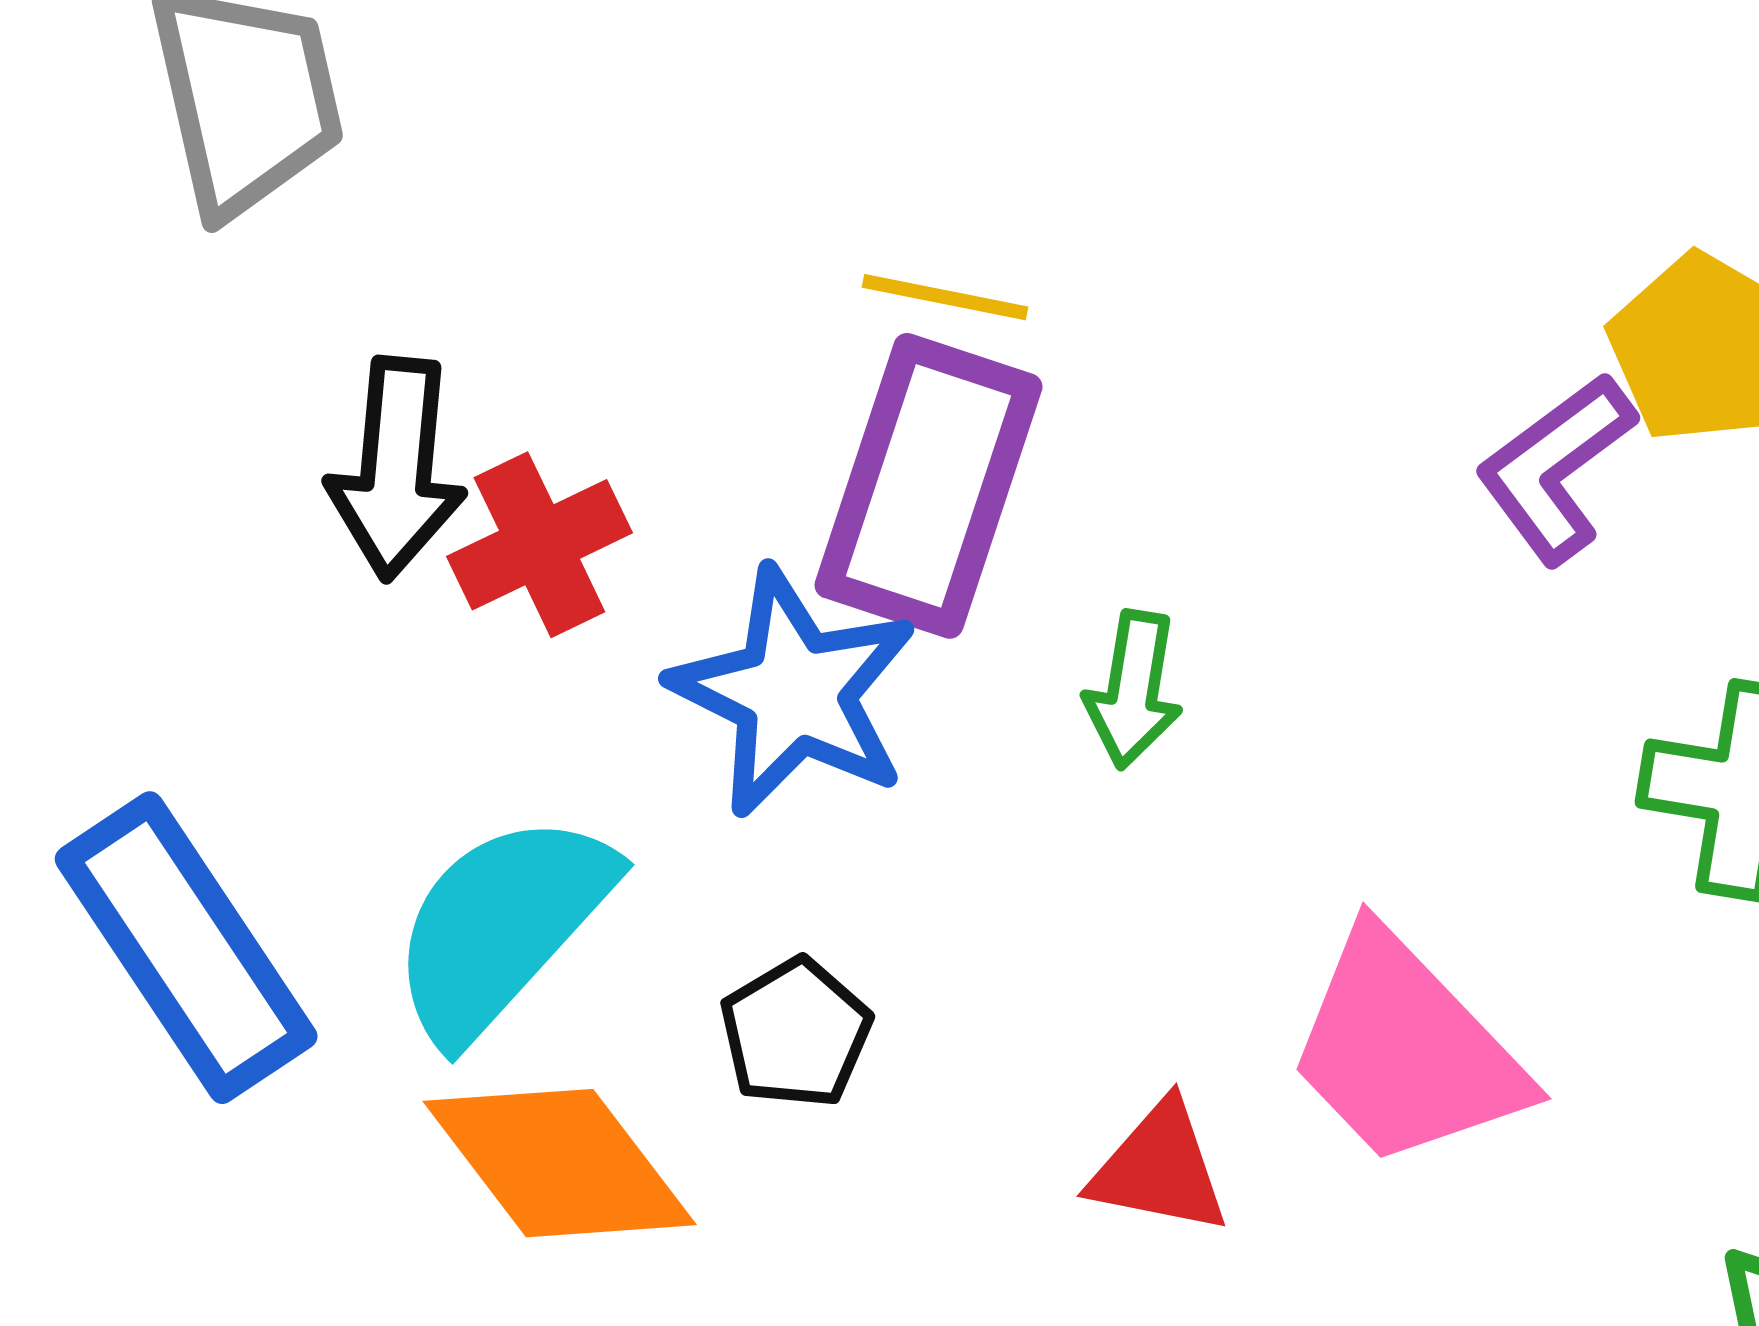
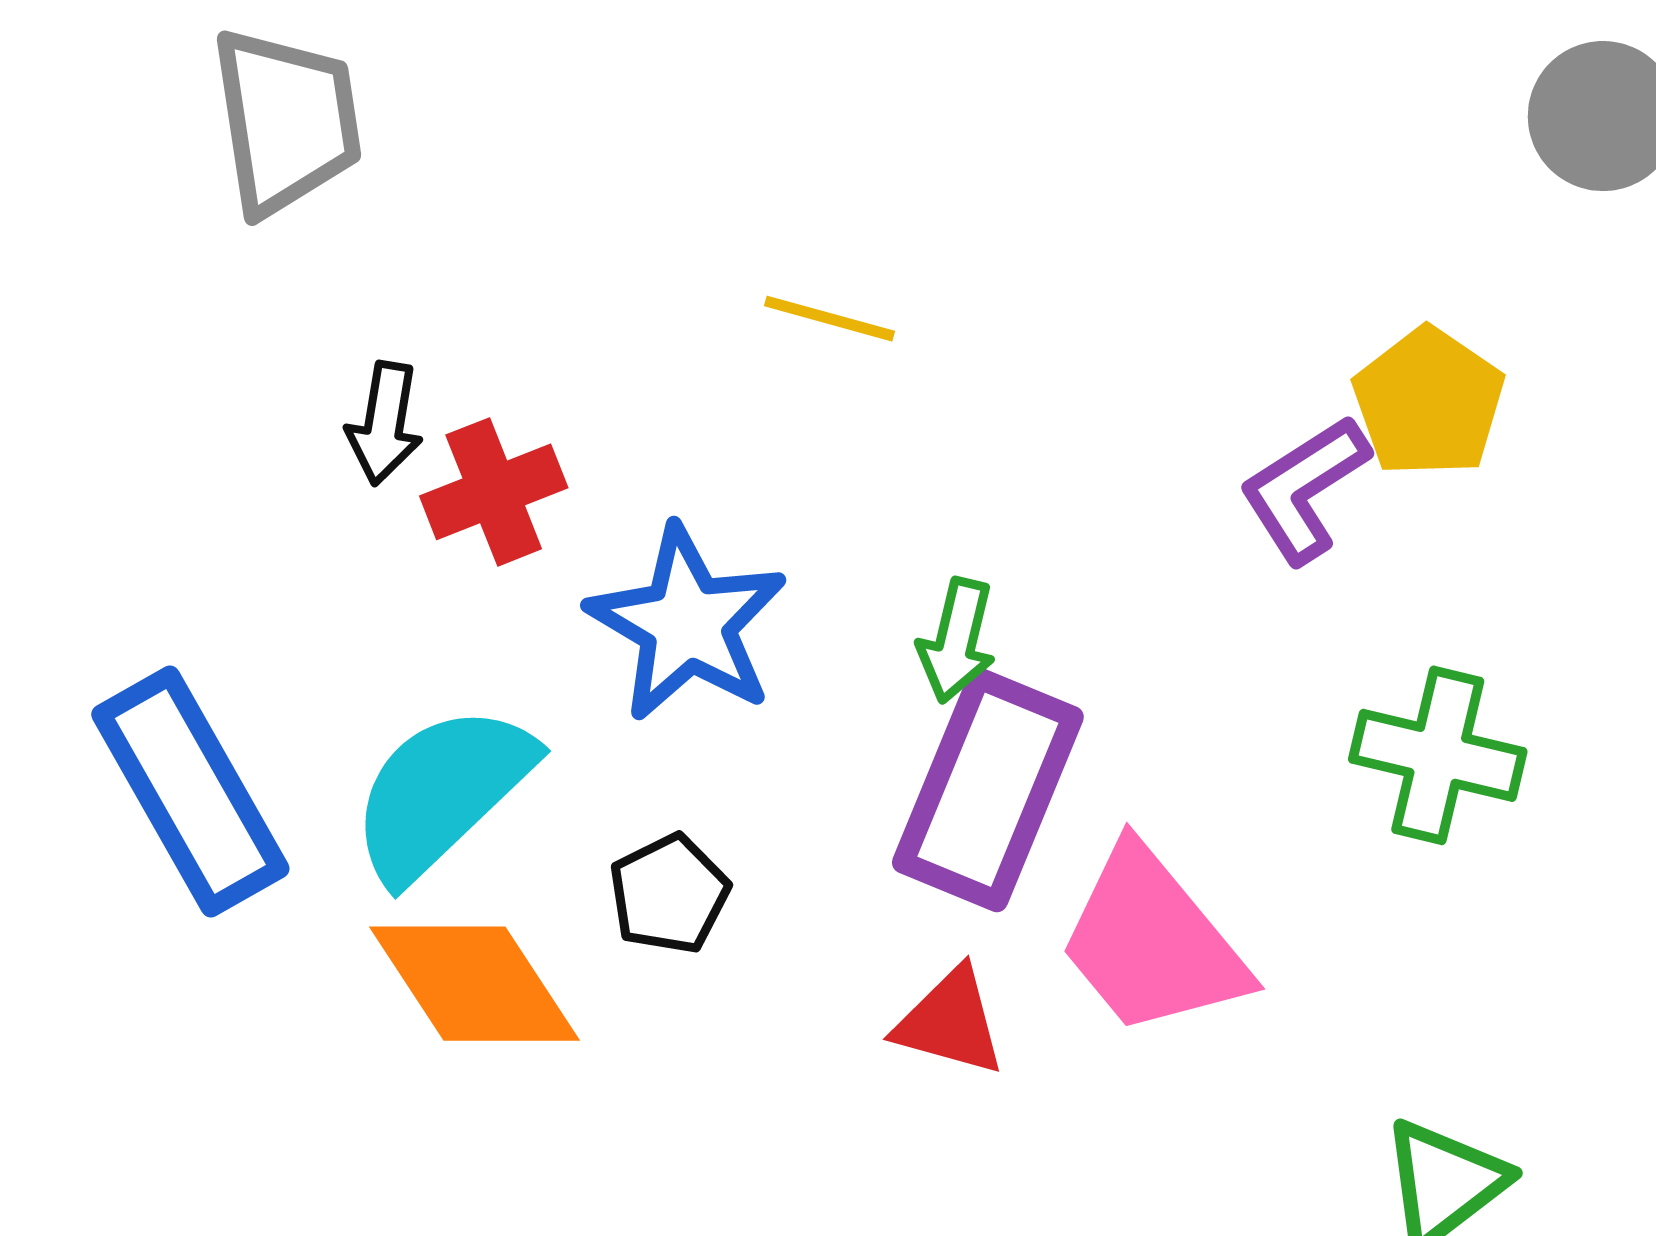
black arrow: (396, 469) -> (385, 423), size x0.7
purple rectangle: (928, 486) -> (988, 790), moved

